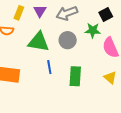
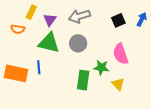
purple triangle: (40, 11) -> (50, 20), moved
green star: (93, 30) -> (101, 67), moved
blue line: (49, 67) -> (39, 67), moved

